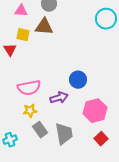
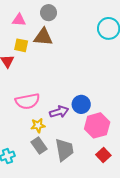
blue circle: (78, 80) -> (81, 104), moved
yellow star: (30, 111) -> (38, 125), moved

